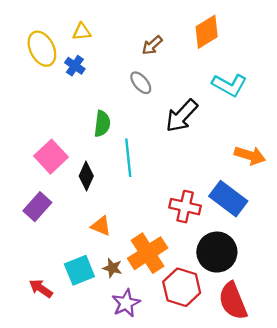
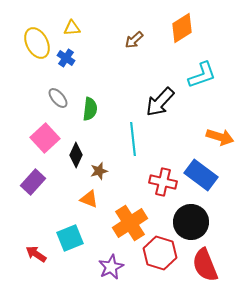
gray ellipse: (141, 83) -> (58, 98), moved
cyan L-shape: (229, 85) -> (202, 75), turned -48
cyan line: (128, 158) -> (133, 139), moved
brown star: (112, 268) -> (99, 171), moved, turned -30

